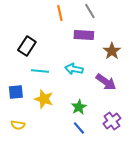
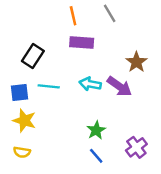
purple rectangle: (84, 35) -> (82, 43), moved
purple arrow: (106, 82) -> (119, 86), moved
blue square: (16, 92) -> (19, 92), moved
yellow star: (44, 99) -> (24, 120), moved

